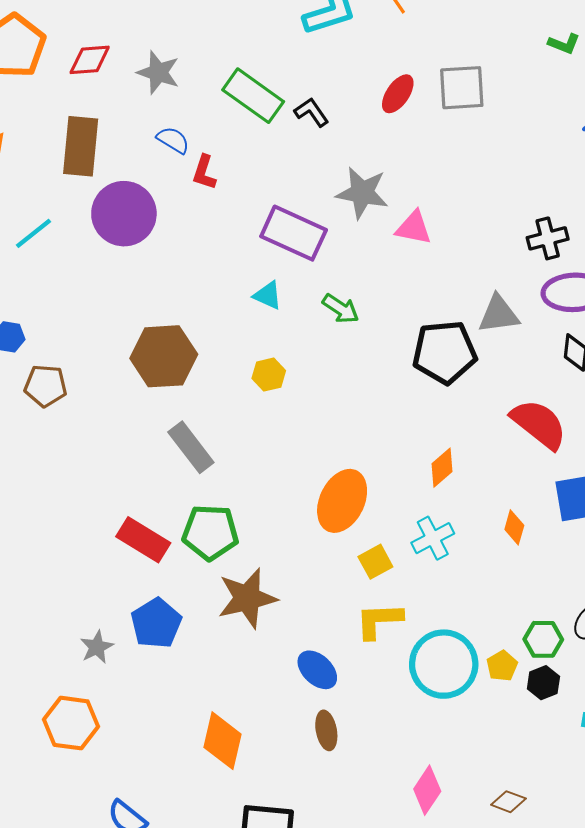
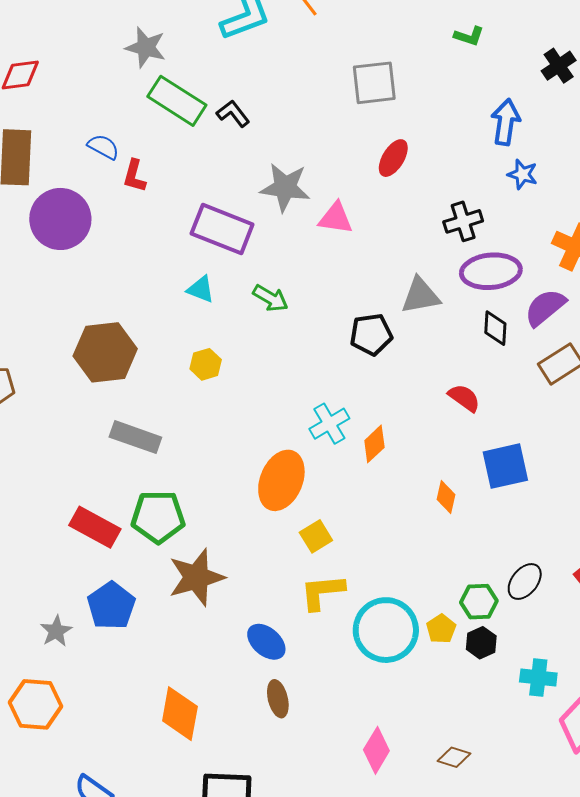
gray star: (158, 72) -> (146, 47), moved
red ellipse: (398, 94) -> (393, 158), moved
black pentagon: (445, 352) -> (371, 334), size x0.7
red semicircle: (539, 424) -> (464, 398), size x0.6
gray rectangle: (191, 447) -> (135, 437), turned -30
cyan cross: (433, 538) -> (329, 424), moved

